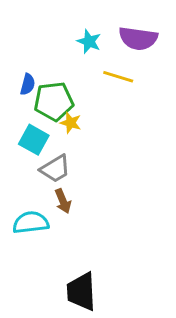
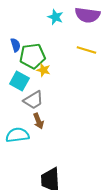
yellow line: (118, 77) -> (86, 50), moved
blue semicircle: (28, 84) -> (15, 45), turned -32

